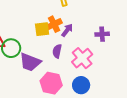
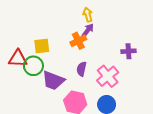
yellow square: (42, 29) -> (42, 46), moved
purple arrow: (67, 30) -> (88, 30), moved

